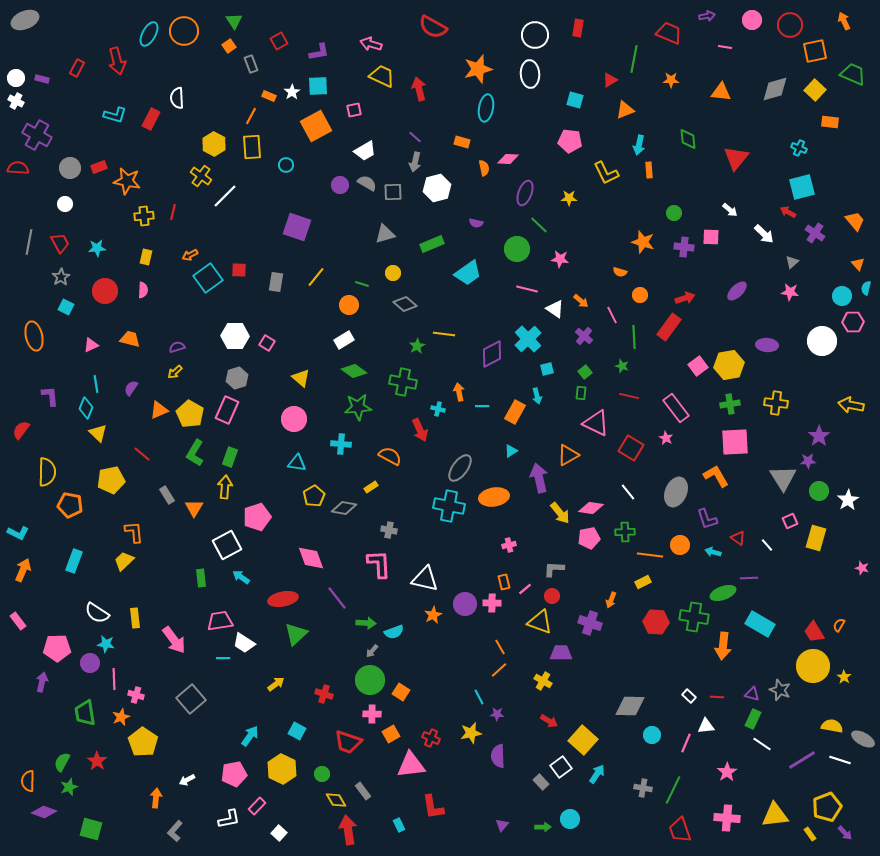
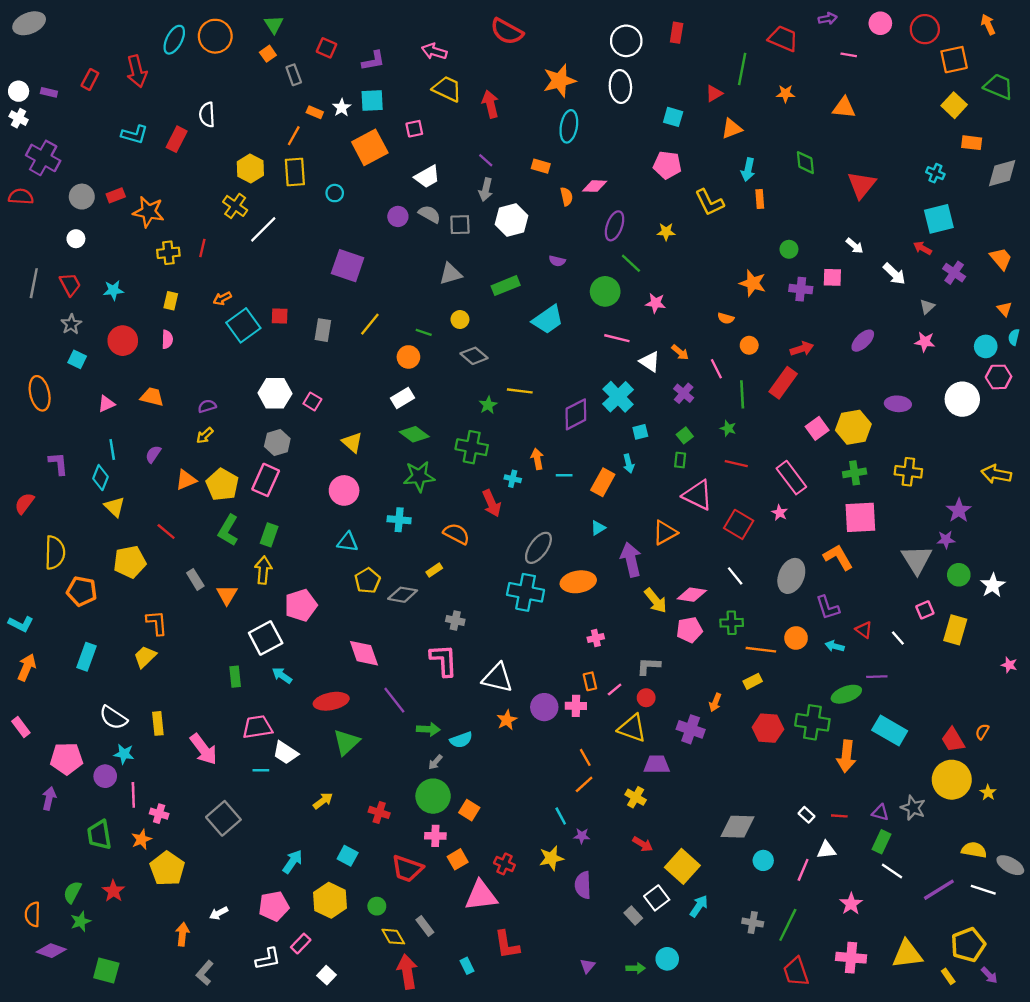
red square: (279, 41) -> (326, 48), turned -36
gray diamond: (775, 89) -> (1002, 173), moved

